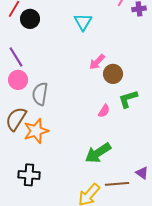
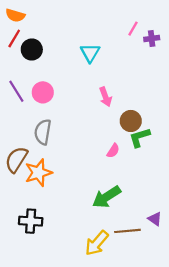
pink arrow: (97, 62) -> (105, 97), turned -66
brown circle: (113, 74) -> (131, 121), moved
pink circle: (18, 80) -> (43, 92), moved

